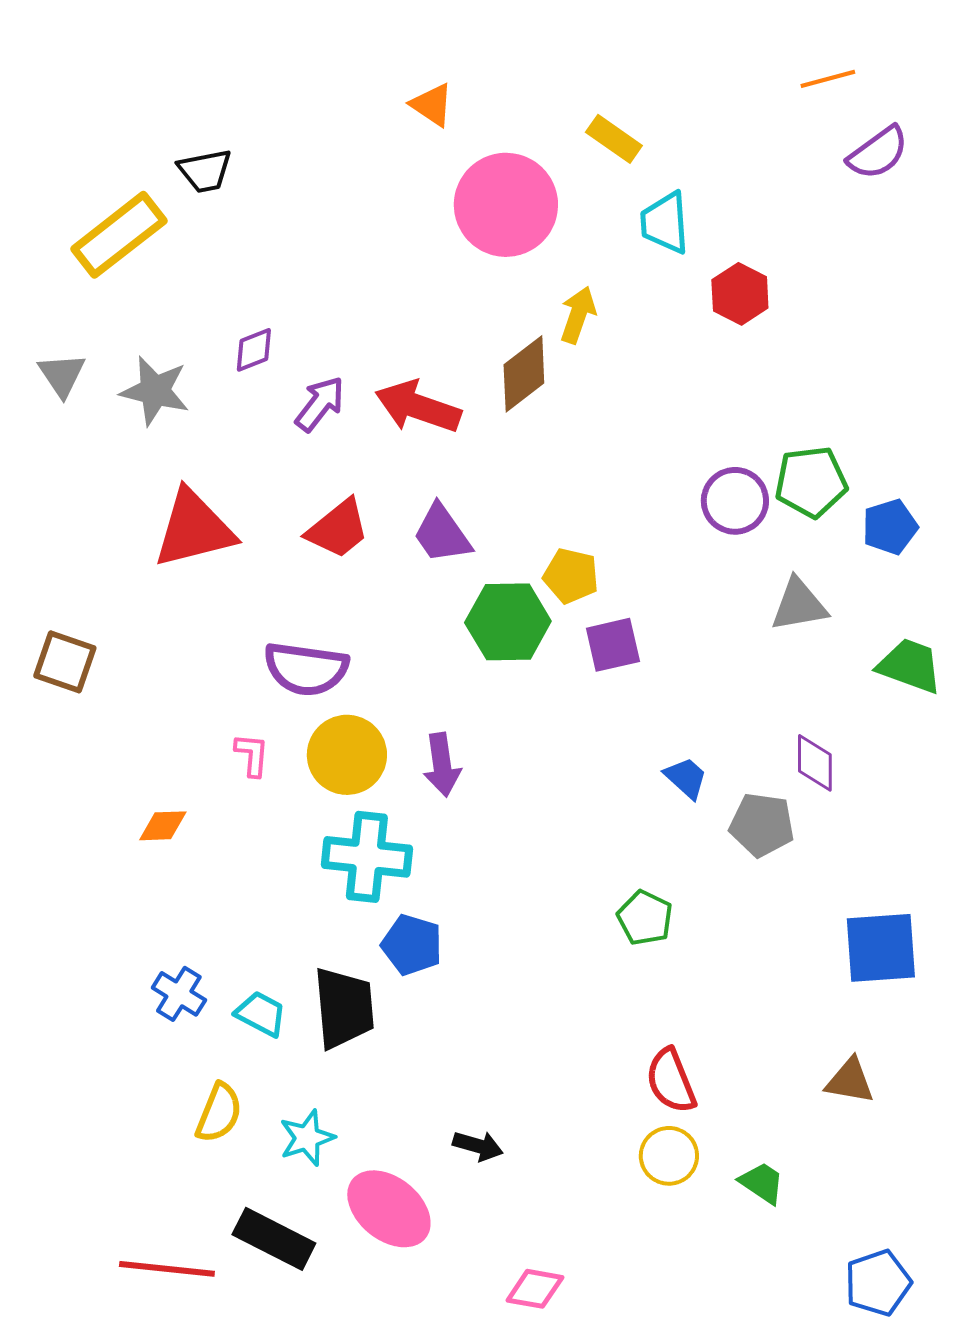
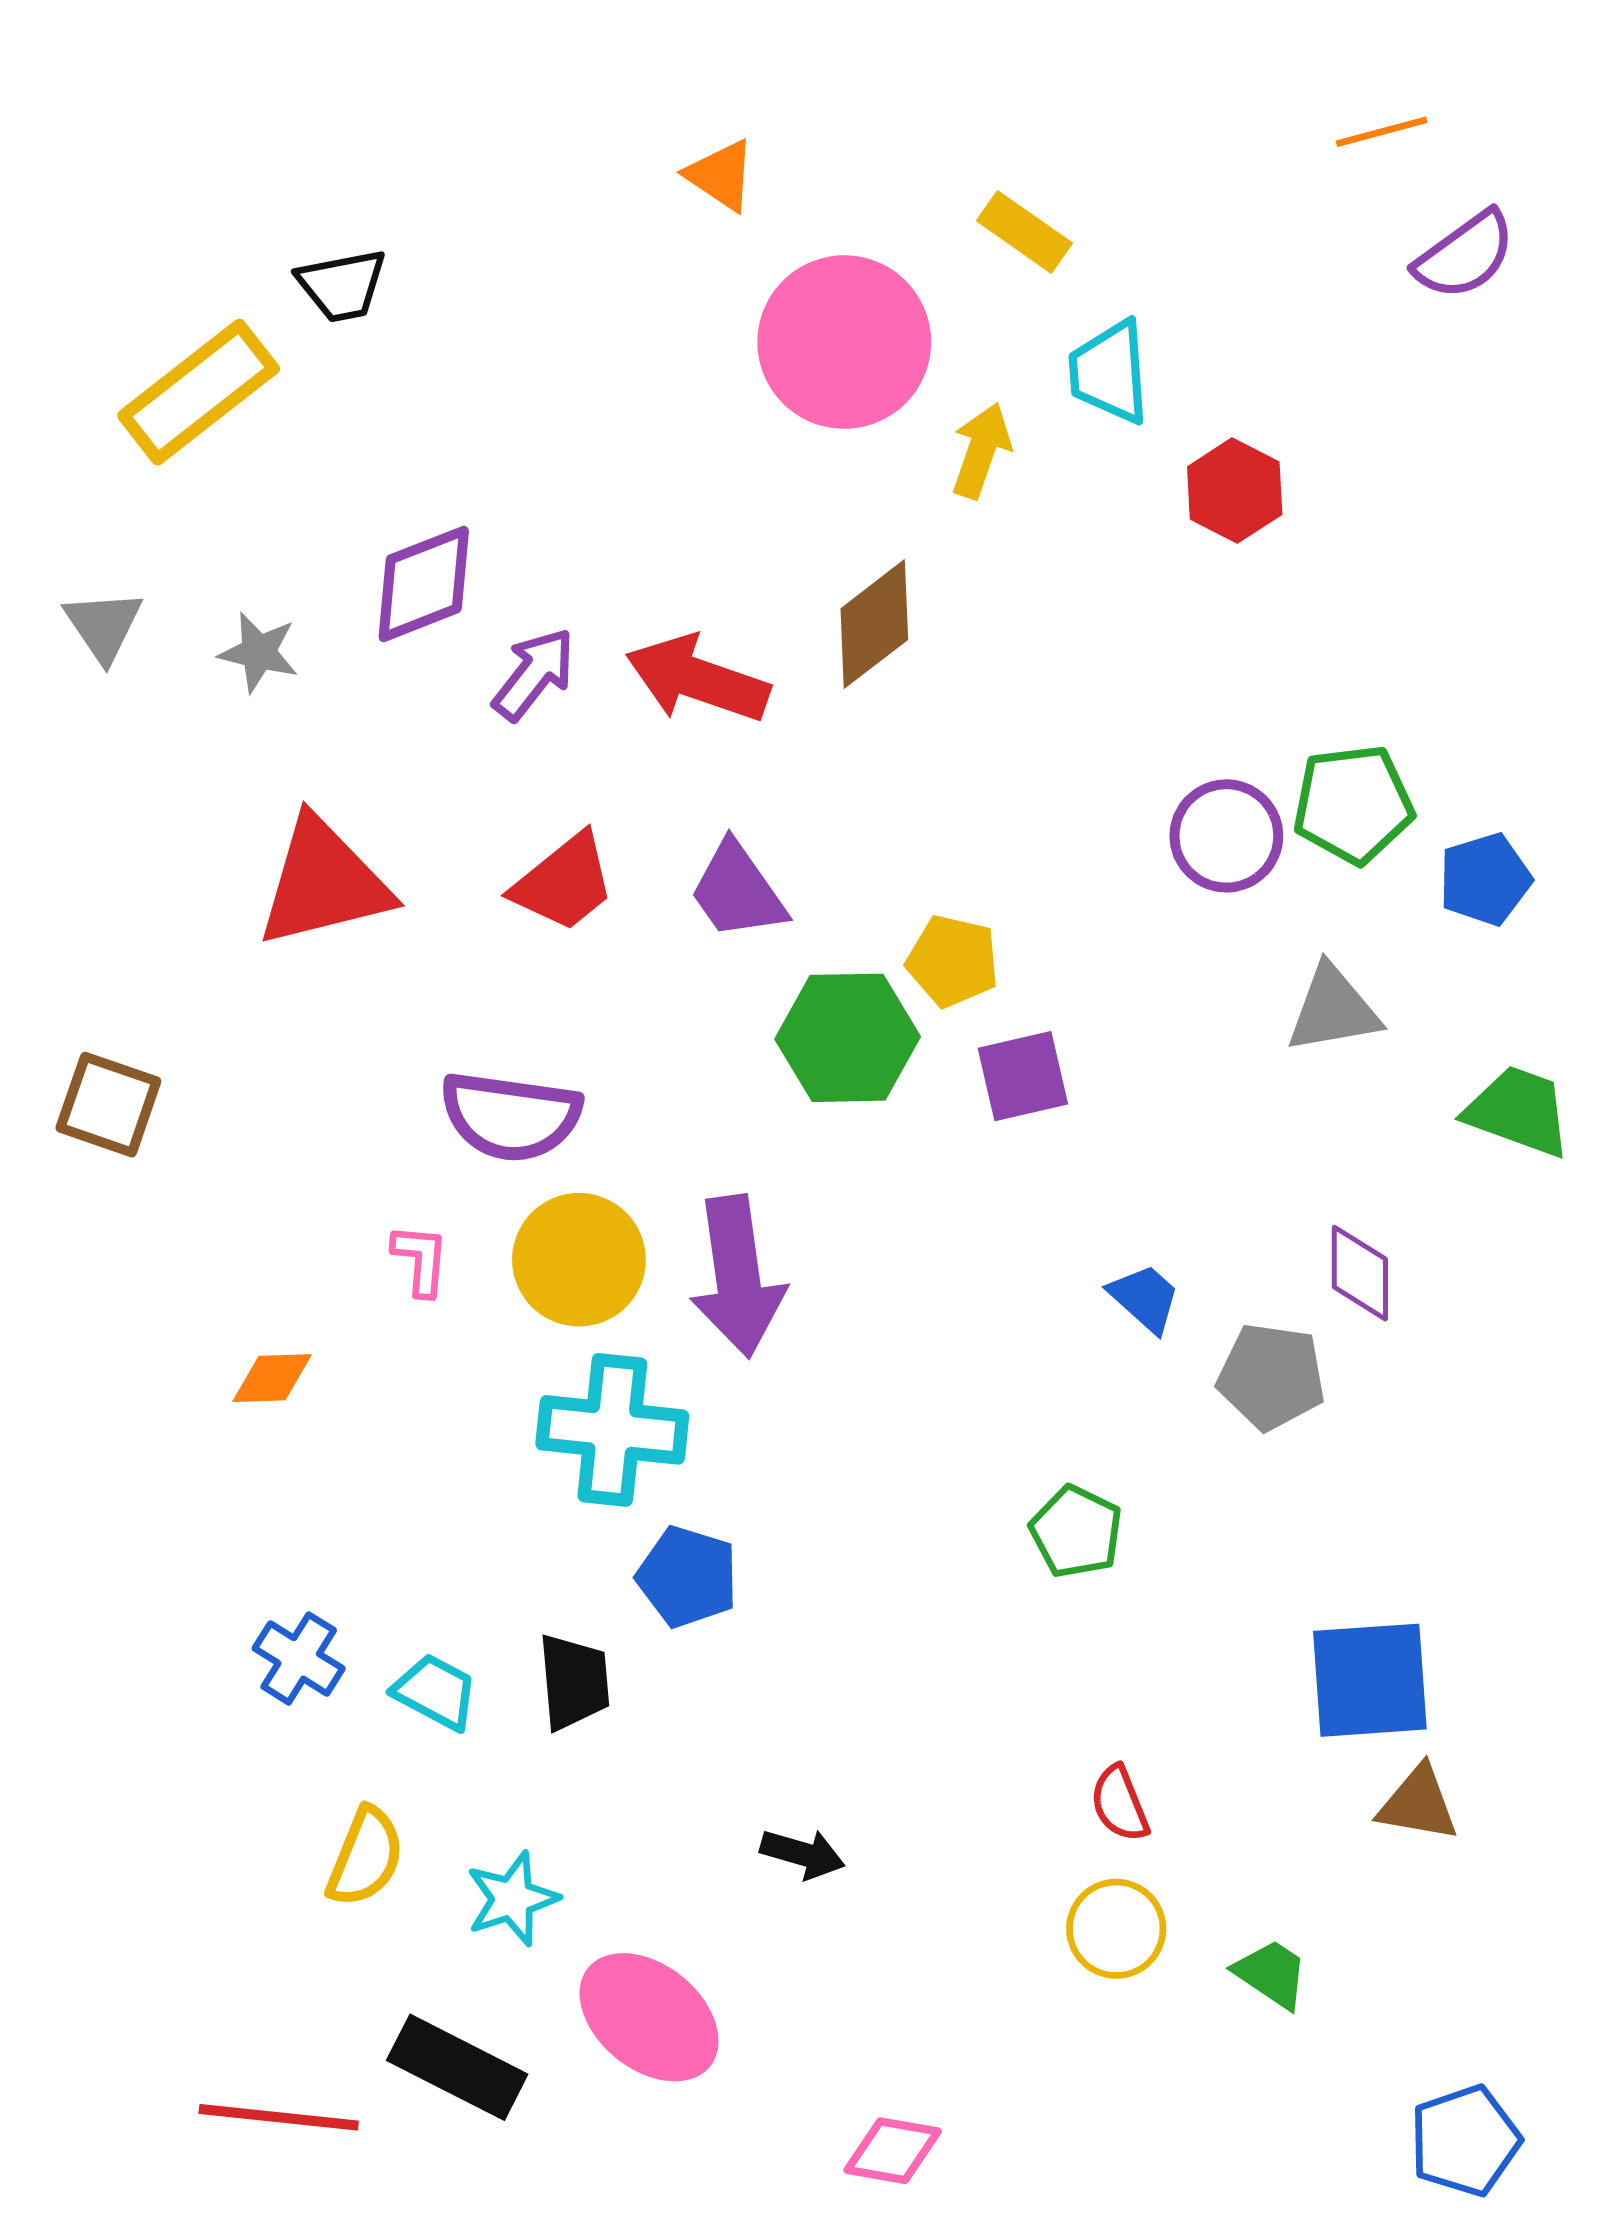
yellow arrow: (578, 315) -> (981, 450), moved
purple diamond: (254, 350) -> (424, 584), size x1.6
gray star: (155, 391) -> (259, 652), size x0.7
purple arrow: (442, 765) -> (737, 1276), size x1.5
blue square: (881, 948) -> (1370, 1680), moved
black trapezoid: (344, 1008) -> (574, 1682), size x0.7
red semicircle: (671, 1081) -> (1120, 1804), size x0.7
black arrow: (478, 1146) -> (803, 1854), moved

